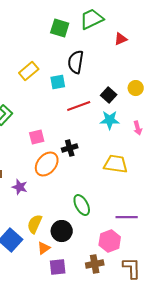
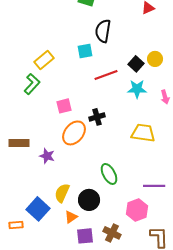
yellow rectangle: (29, 71) -> (44, 60), moved
yellow circle: (136, 88) -> (155, 59), moved
brown cross: (95, 264) -> (112, 233), moved, turned 36

